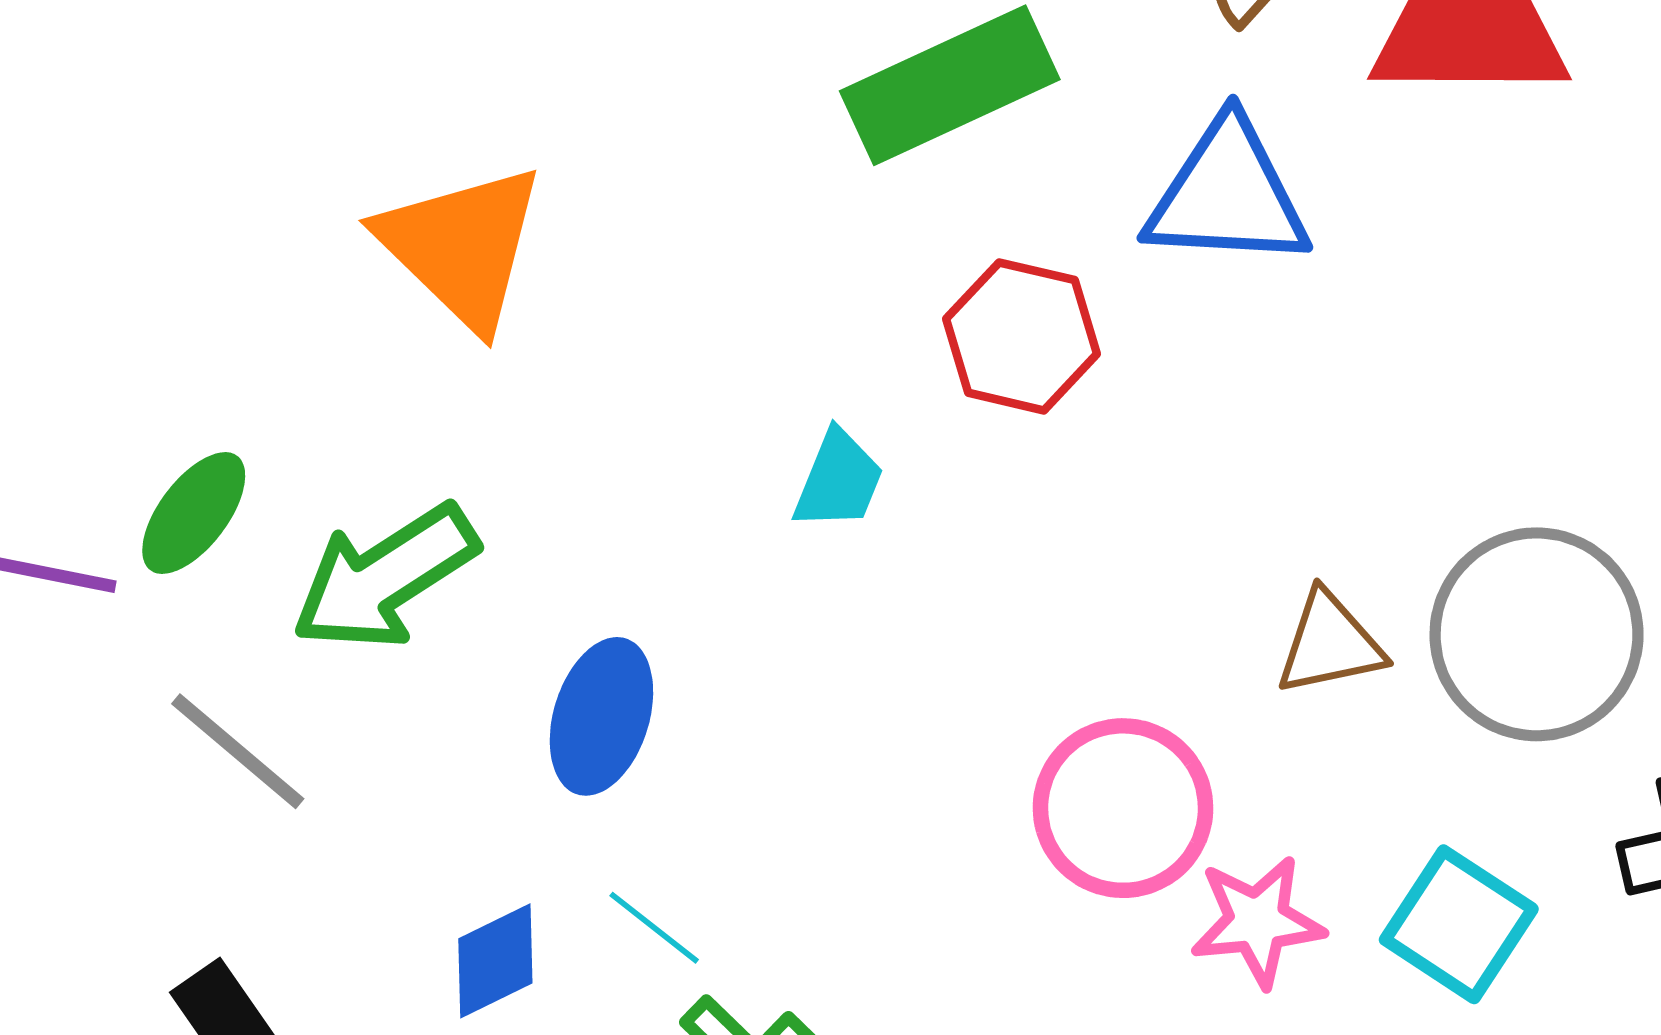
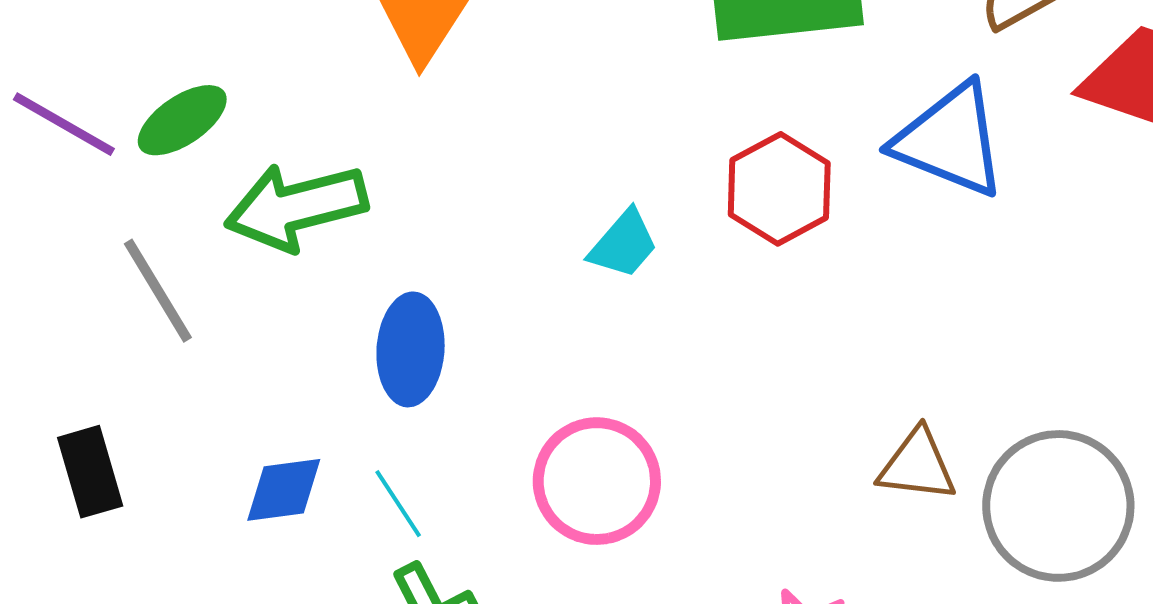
blue ellipse: (601, 716) -> (411, 349), turned -32
pink circle: (1123, 808) -> (597, 481), moved

